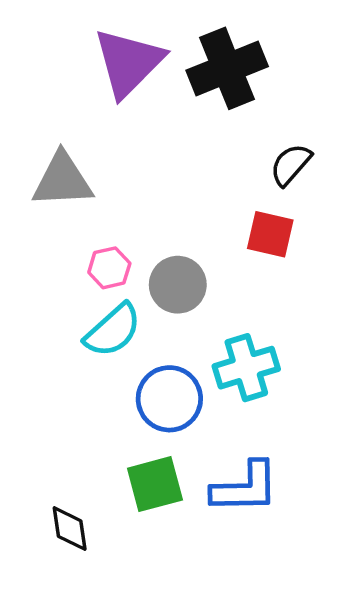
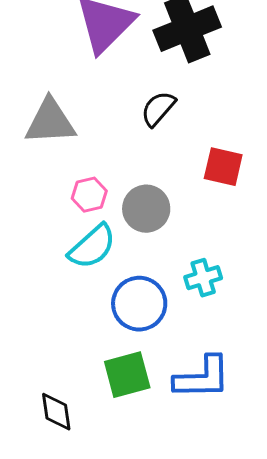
black semicircle: (291, 165) -> (158, 109), moved
cyan cross: (246, 368) -> (203, 278), size x0.7

